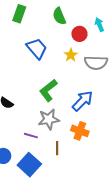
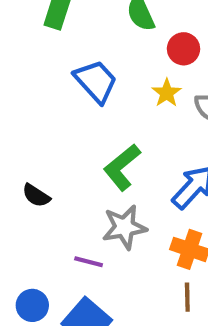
brown line: (57, 148) -> (187, 297), moved

